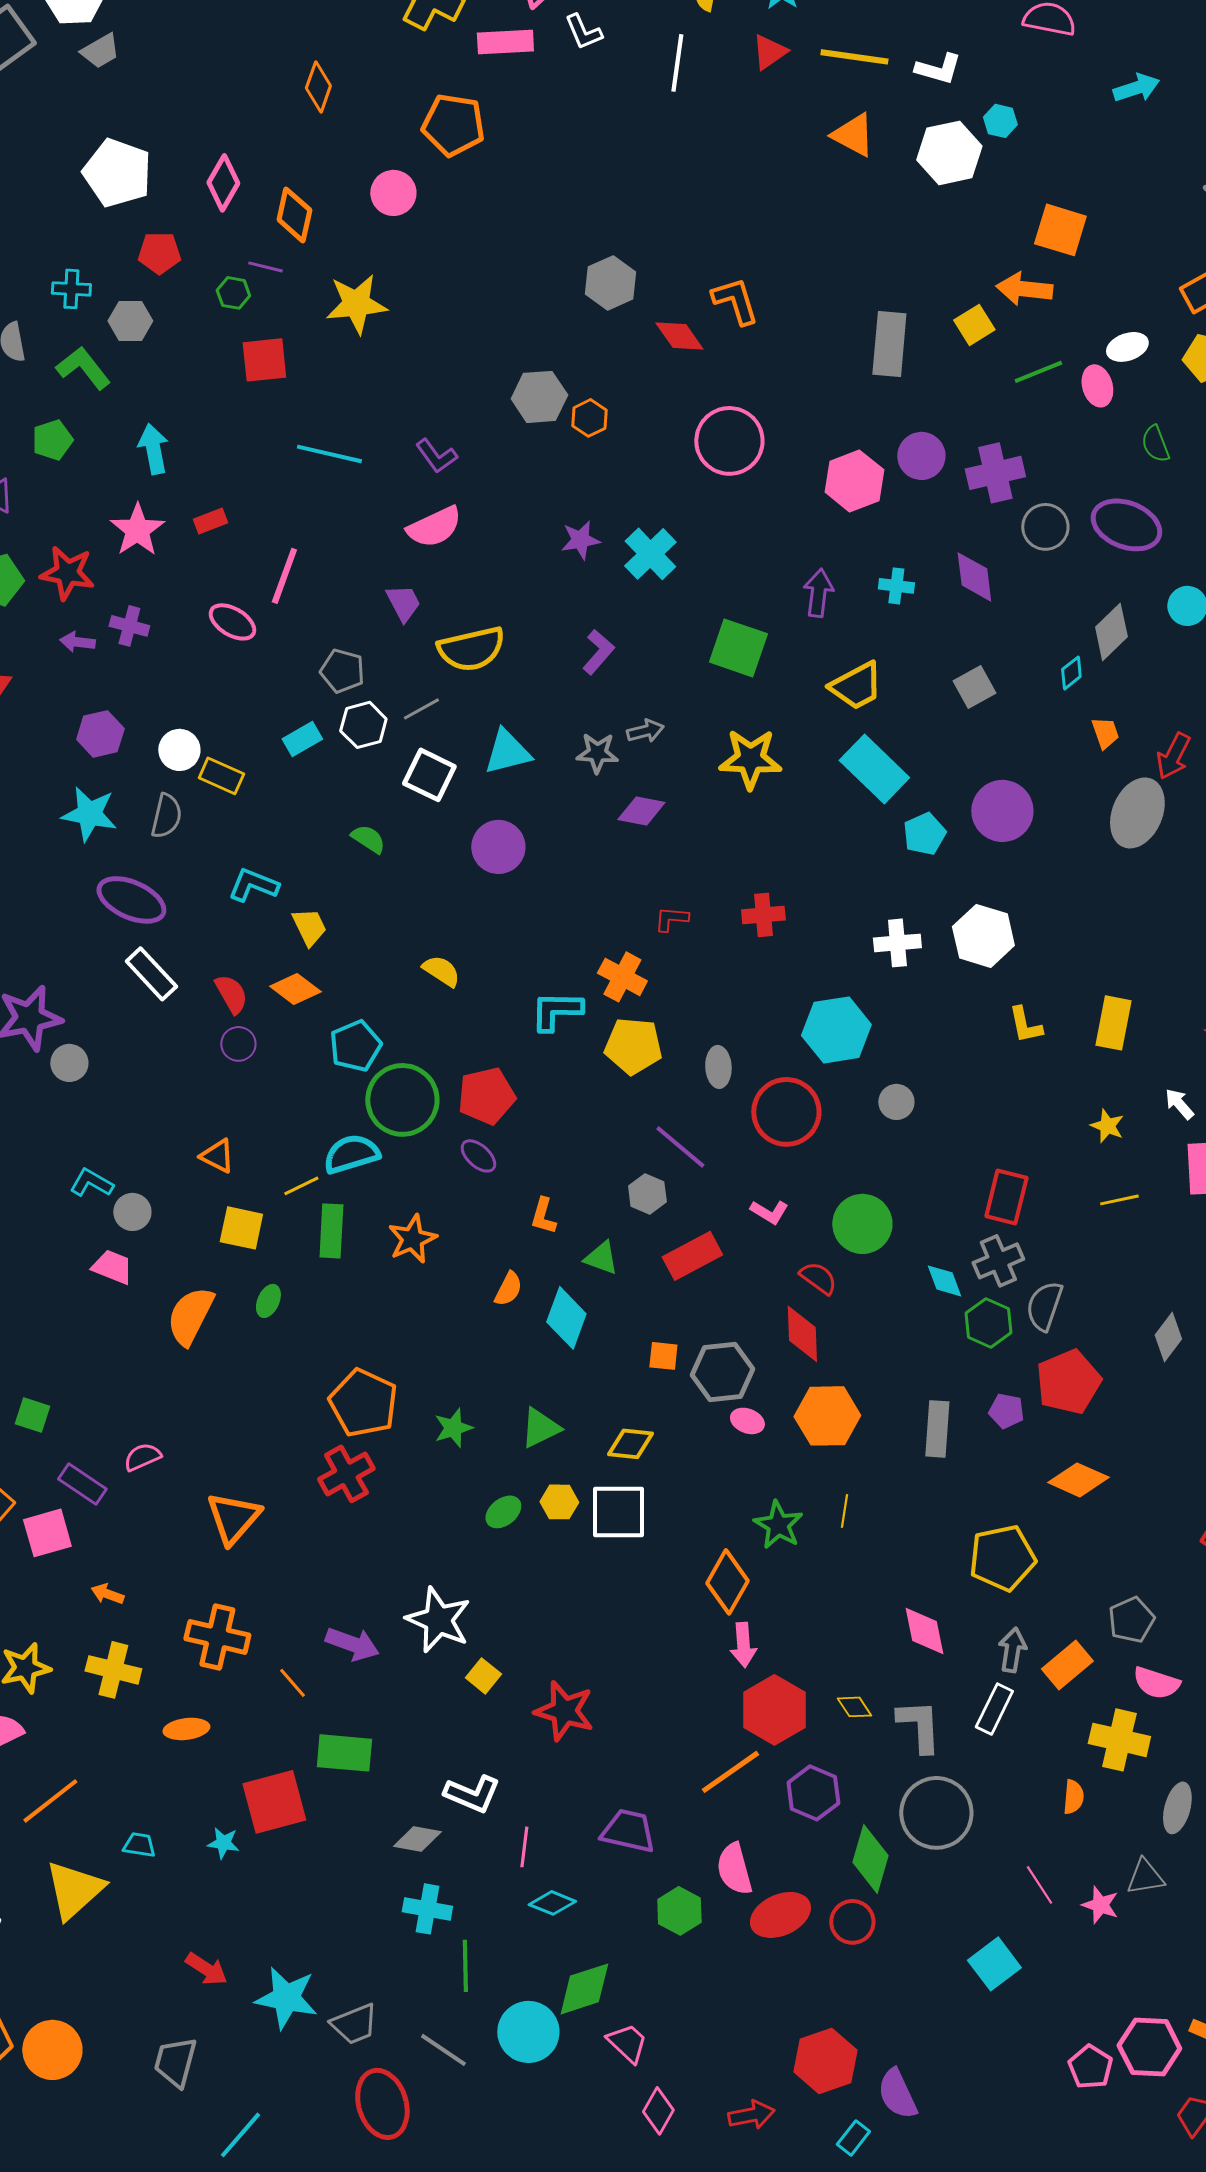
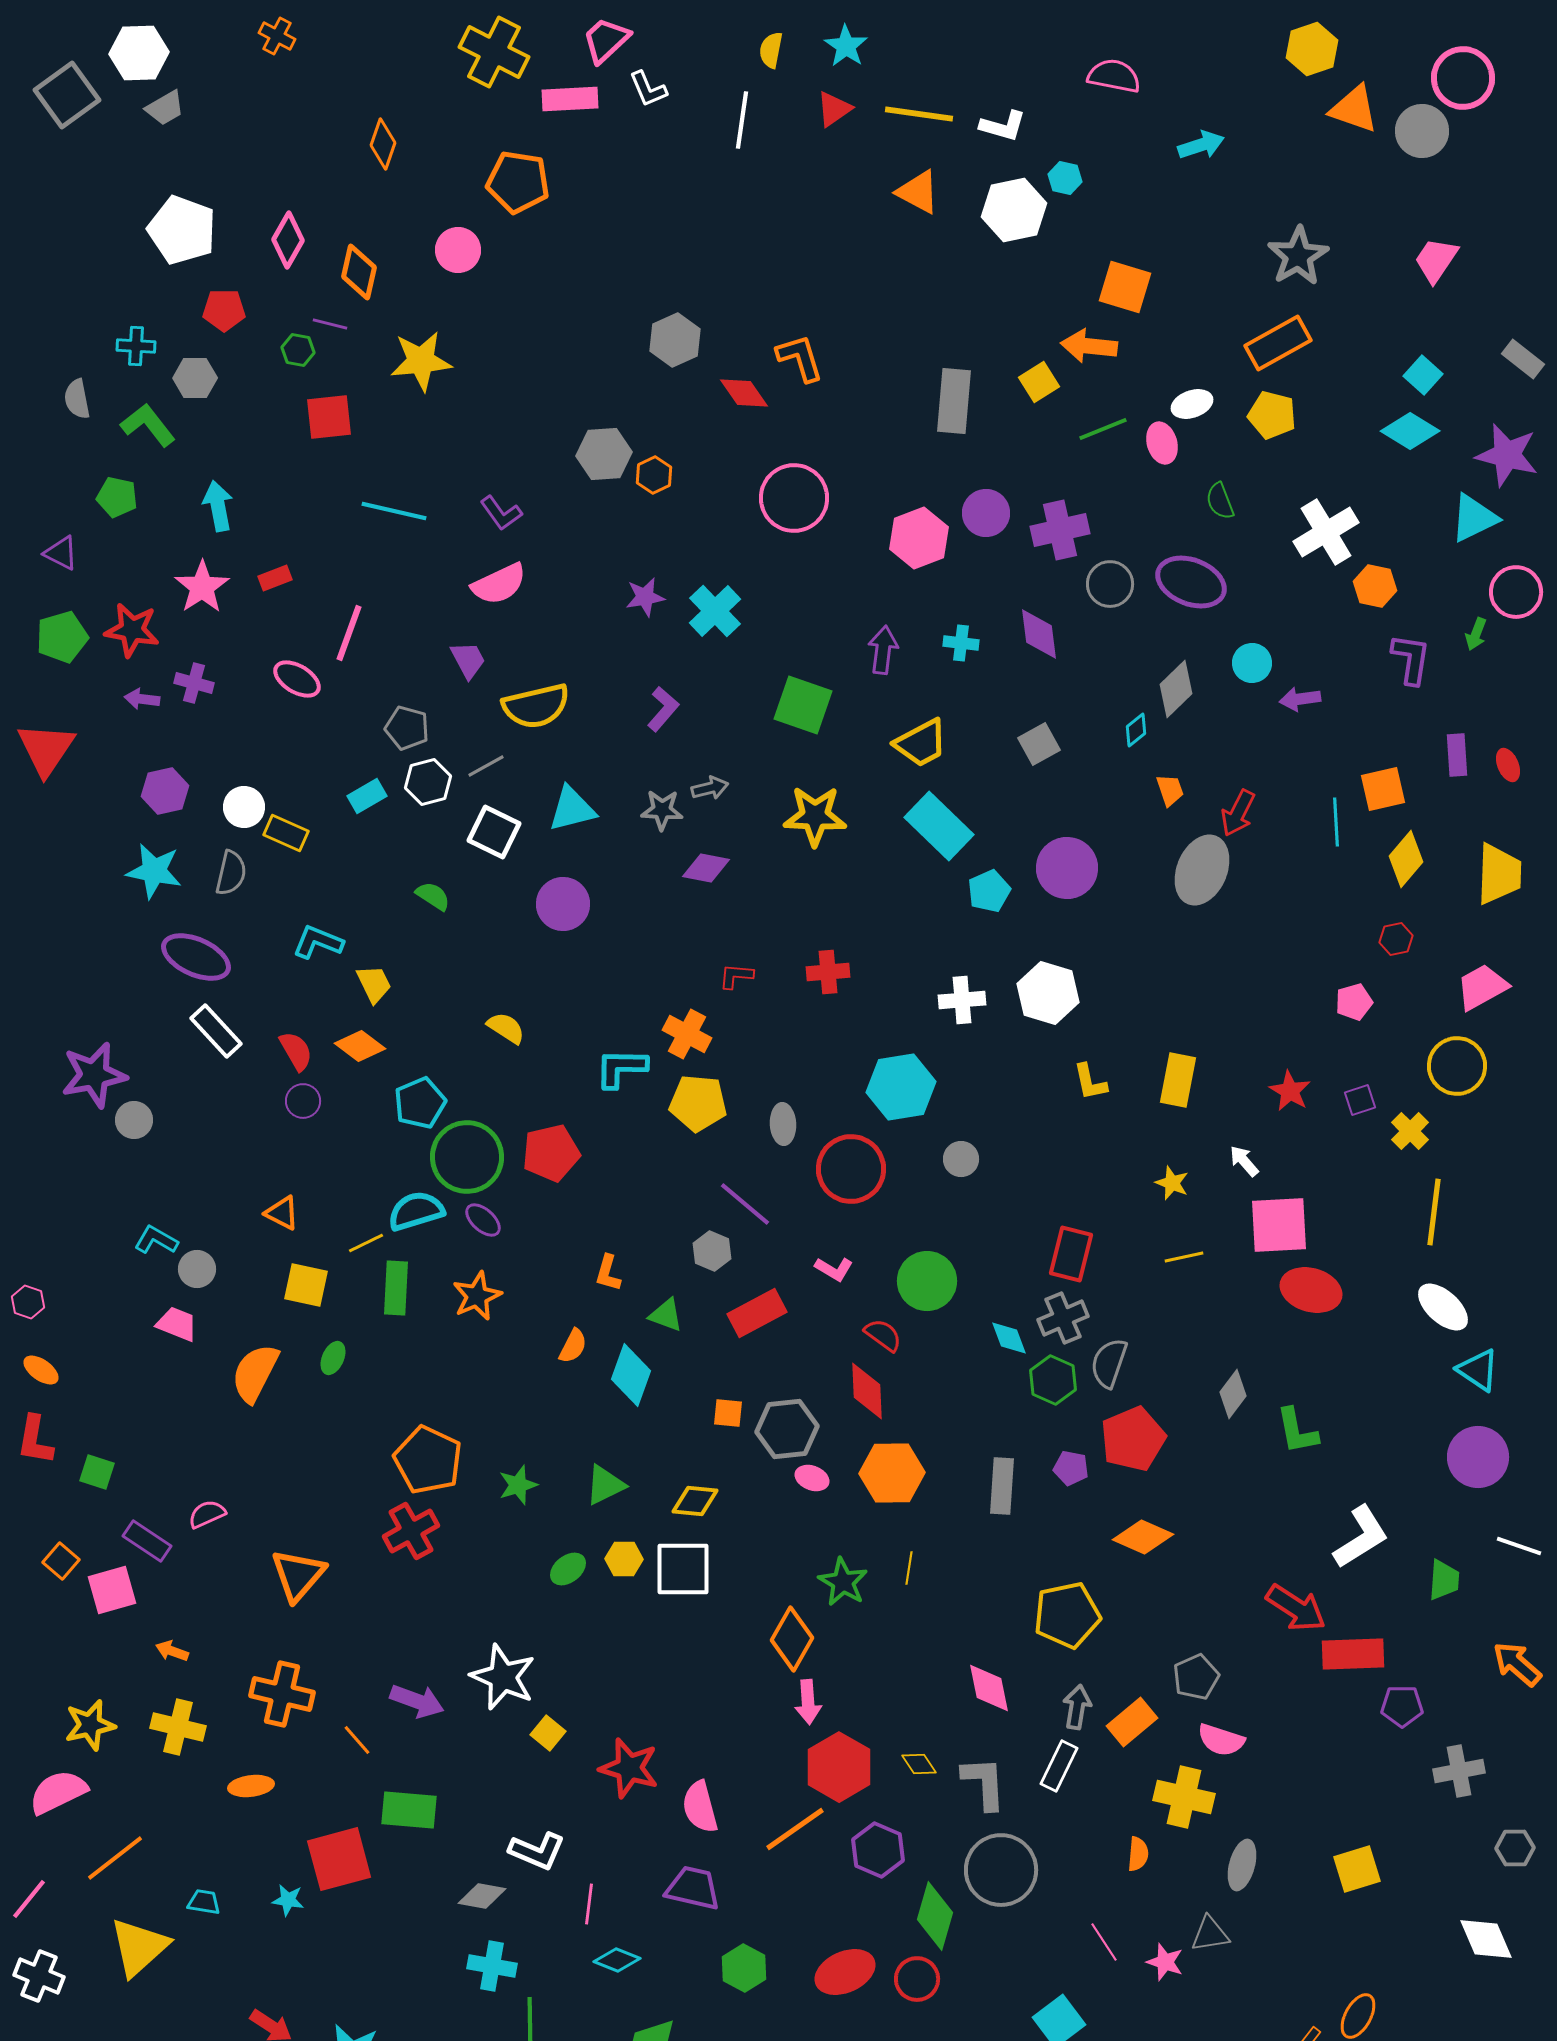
green pentagon: (52, 440) -> (117, 497), turned 30
purple ellipse: (478, 1156) -> (483, 1220), moved
pink semicircle: (734, 1869) -> (700, 1807), moved

